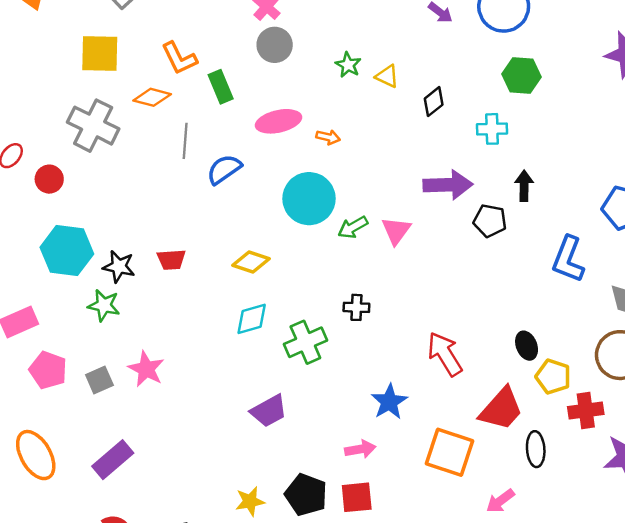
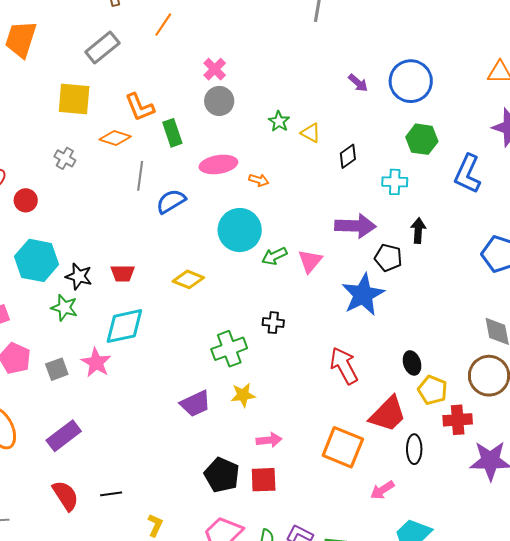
gray cross: (93, 126) -> (65, 158), size x0.5
blue L-shape: (568, 259) -> (468, 174), moved
cyan diamond: (252, 319) -> (124, 326), moved, size x1.4
blue star: (389, 402) -> (363, 295), moved, size x1.4
yellow star: (250, 501) -> (243, 395), moved

